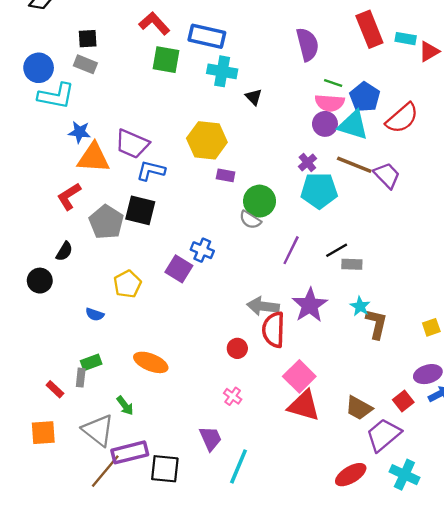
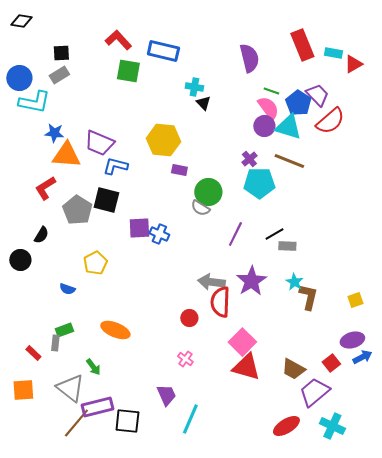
gray rectangle: (85, 64) -> (59, 75), turned -54
cyan cross: (222, 71) -> (194, 87), moved, size x0.7
pink semicircle: (330, 103) -> (268, 108), turned -130
purple trapezoid: (387, 175) -> (317, 95), moved
purple square: (179, 269) -> (139, 228), moved, turned -35

